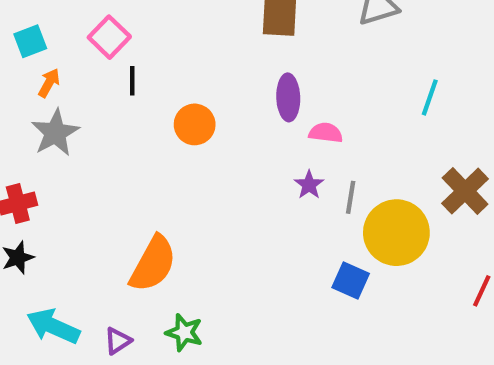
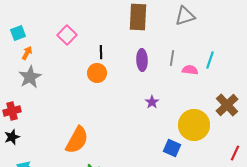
pink square: (109, 37) -> (67, 35), moved
black line: (132, 81) -> (101, 52), moved
pink semicircle: (326, 133) -> (190, 70), moved
gray line: (351, 197) -> (172, 58), moved

